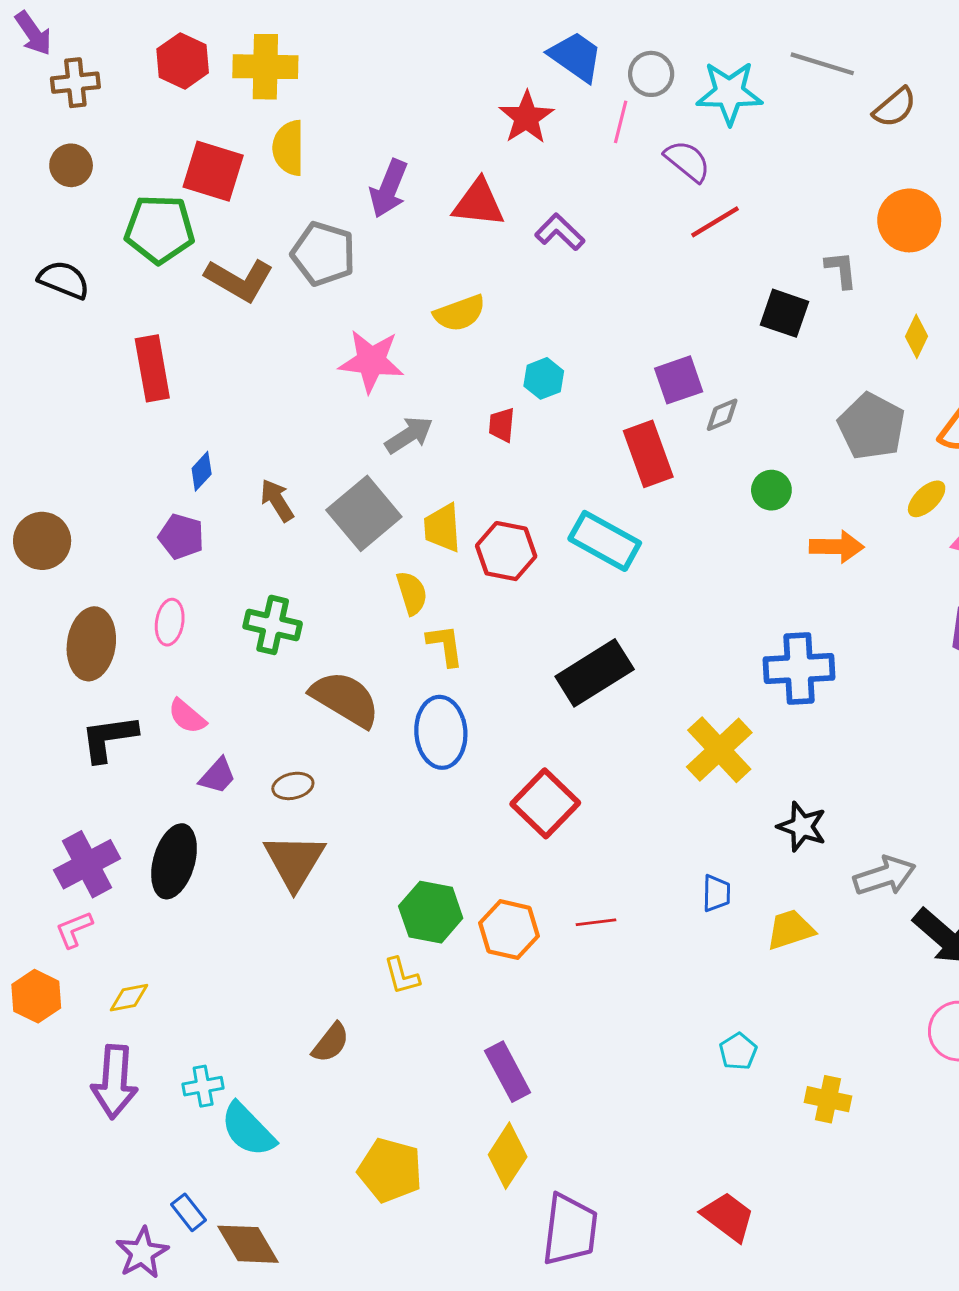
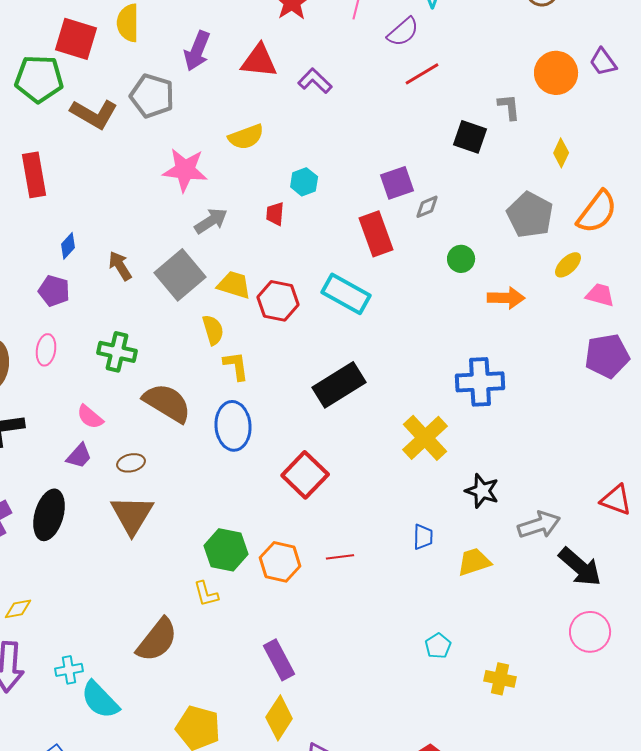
purple semicircle: (687, 161) -> (403, 32), turned 100
yellow trapezoid: (442, 528) -> (234, 285), turned 111
pink semicircle: (187, 716) -> (90, 417), moved
brown semicircle: (331, 1043) -> (157, 640), size x1.6

